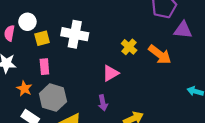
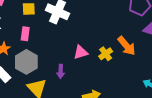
yellow cross: (129, 47) -> (106, 54), moved
purple arrow: (103, 103) -> (61, 71), moved

